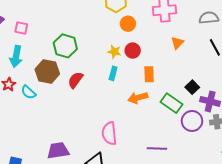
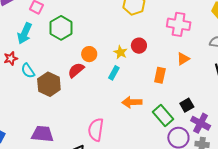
orange circle: (128, 24) -> (89, 54), moved
green hexagon: (65, 46) -> (61, 28), moved
red circle: (133, 51) -> (139, 46), moved
brown hexagon: (47, 72) -> (49, 84), moved
orange rectangle: (149, 74) -> (160, 75), moved

